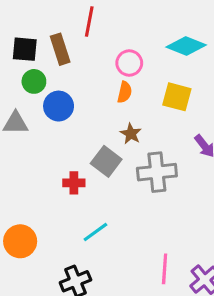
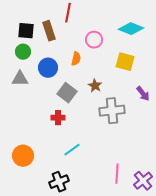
green circle: (34, 81) -> (23, 52), moved
orange semicircle: (125, 92) -> (76, 59), moved
gray square: (106, 161) -> (67, 93), moved

